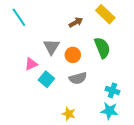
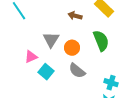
brown arrow: (76, 22) -> (75, 16), turned -136
gray semicircle: (78, 78) -> (77, 71), turned 54

